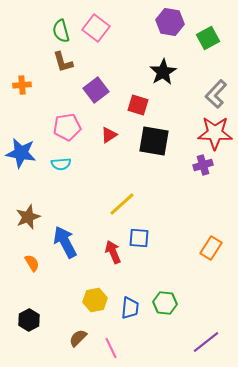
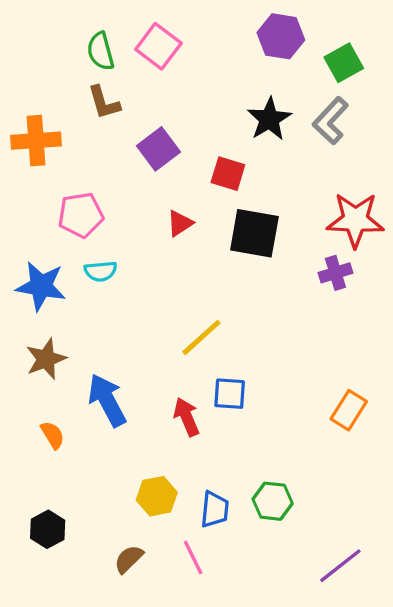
orange cross: (22, 85) -> (36, 141), size x1.6
gray L-shape: (216, 94) -> (330, 121), moved
pink pentagon: (67, 127) -> (81, 215), moved
blue star: (21, 153) -> (41, 286), moved
pink line: (111, 348) -> (193, 557), moved

